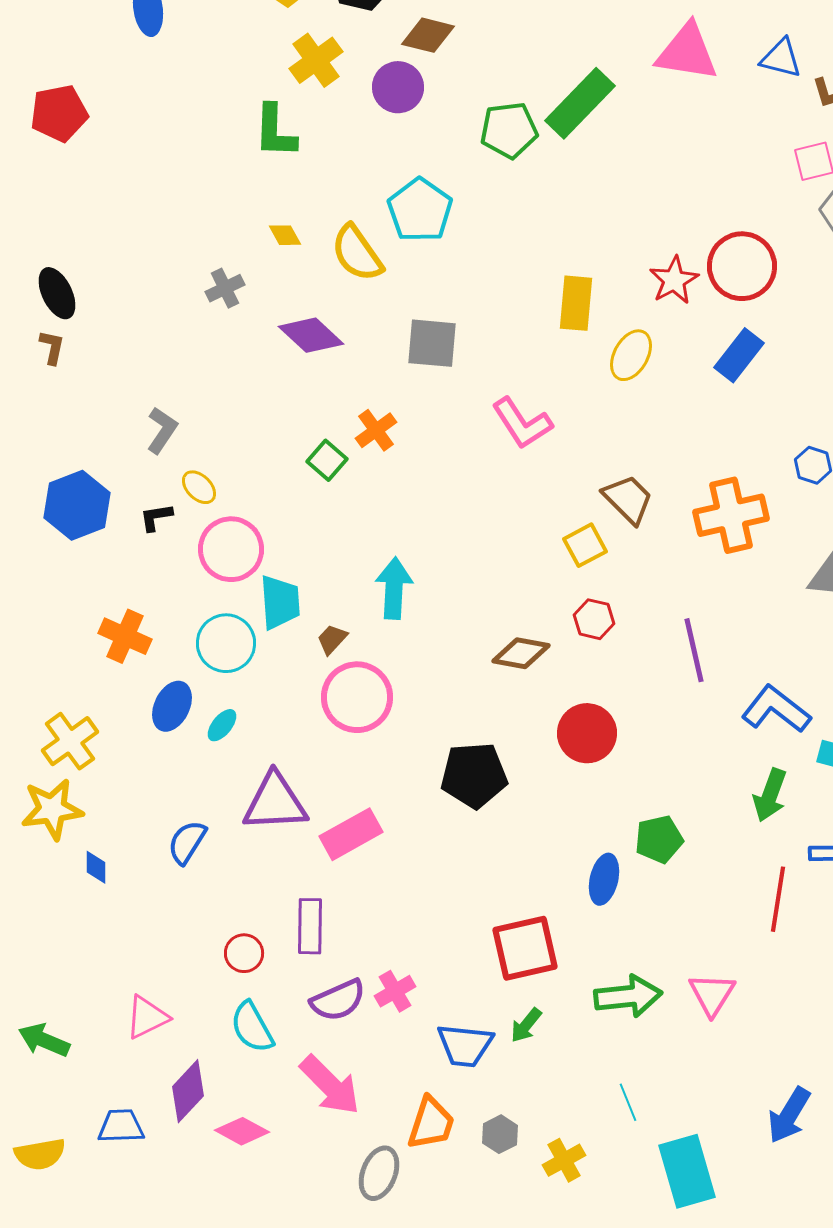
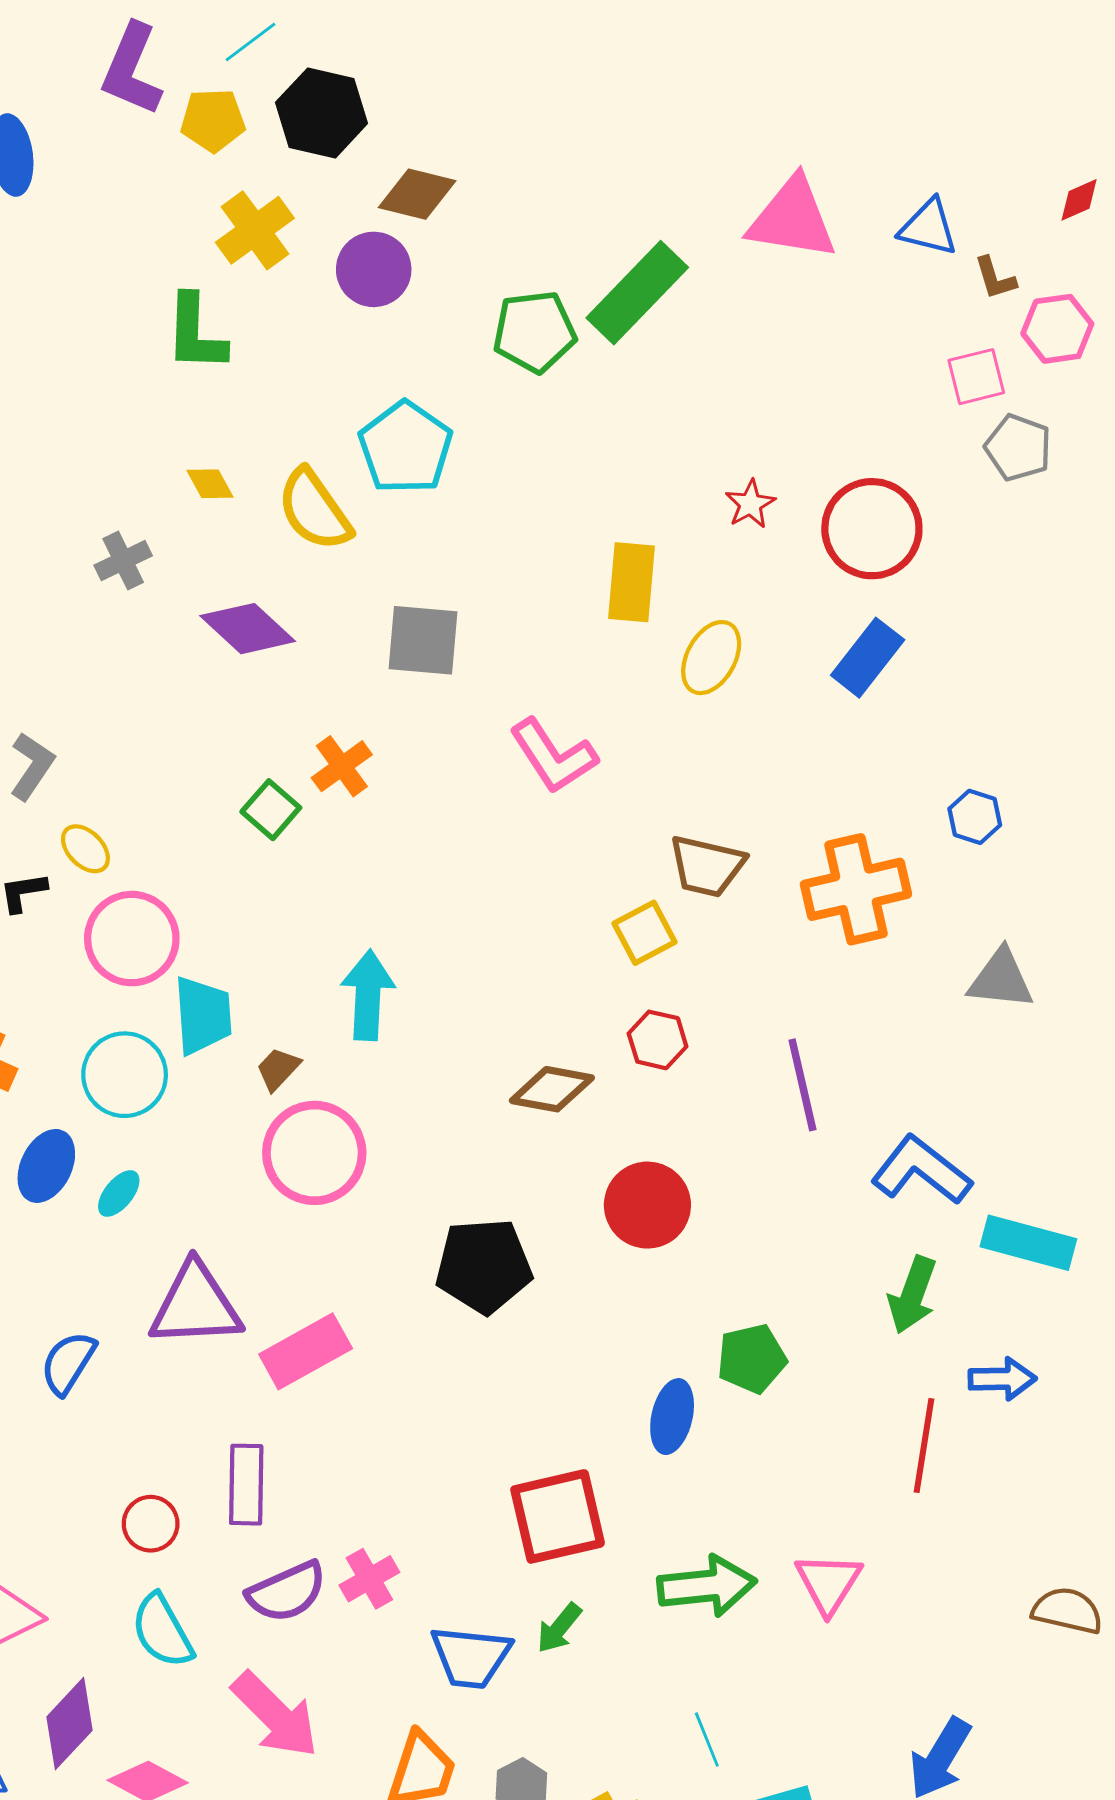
red star: (674, 280) -> (750, 504), moved, size x0.7
brown trapezoid: (628, 499) -> (707, 866), turned 148

